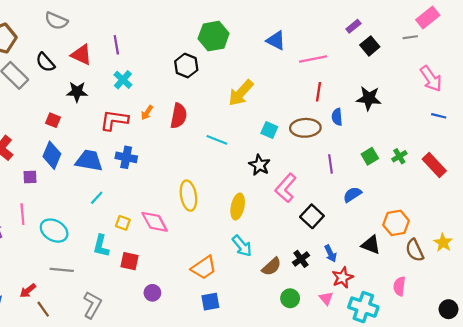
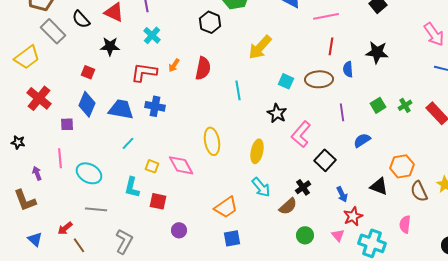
cyan line: (217, 140) -> (238, 90), turned 60
black cross: (301, 259) -> (303, 187), moved

